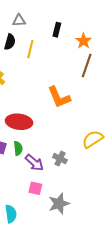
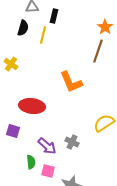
black rectangle: (57, 30) -> (54, 16), moved
orange star: (83, 41) -> (105, 27), moved
green semicircle: (18, 148) -> (31, 162), moved

